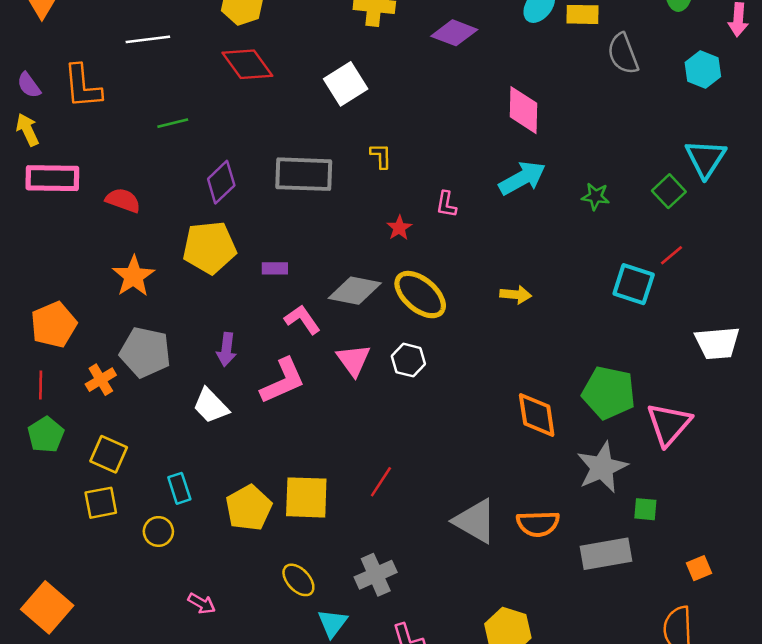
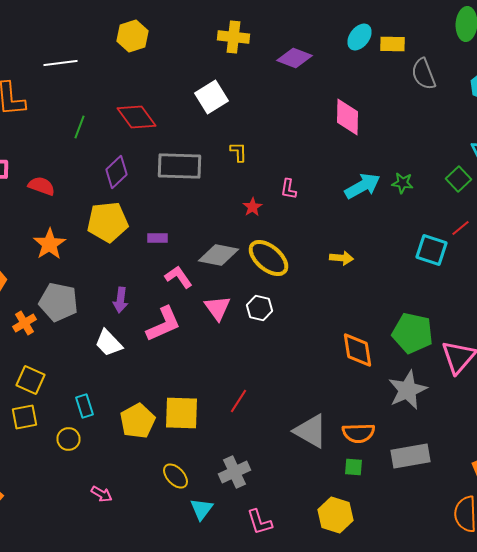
red diamond: (247, 64) -> (136, 117), moved
green line: (173, 123) -> (80, 127), turned -55
cyan arrow: (522, 178) -> (362, 186), moved
green square: (645, 509) -> (354, 467), moved

